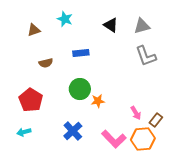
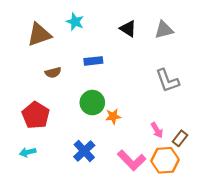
brown triangle: (34, 30) -> (39, 34), size x1.6
gray L-shape: (146, 56) -> (167, 81), moved

